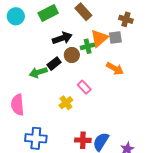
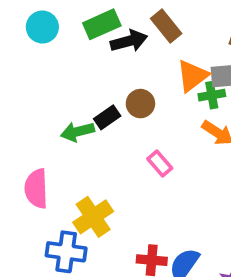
black arrow: (62, 38) -> (129, 41), moved
green cross: (88, 46) -> (212, 95), moved
yellow cross: (66, 103) -> (93, 217), moved, size x1.5

